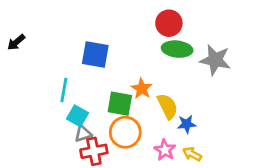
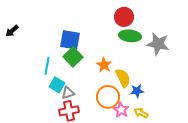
green square: (120, 104) -> (73, 57), moved, turned 36
orange circle: (125, 132) -> (108, 97), moved
gray triangle: (83, 134) -> (68, 93), moved

